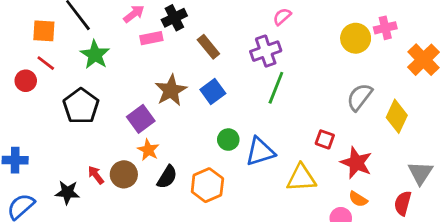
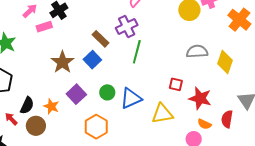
brown rectangle: (208, 47) -> (101, 39), moved
gray semicircle: (360, 97) -> (197, 51), turned 55
purple square: (141, 119) -> (76, 94), moved
red arrow: (96, 175) -> (11, 119), moved
black semicircle: (167, 177) -> (27, 105), moved
red semicircle: (403, 203) -> (227, 119), moved

